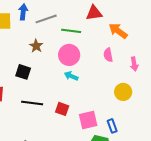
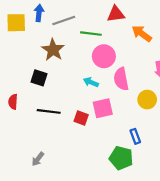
brown star: (36, 46) -> (53, 50), size x1.5
pink circle: (69, 55) -> (104, 56), moved
pink semicircle: (108, 55) -> (121, 79), moved, size x1.5
pink square: (88, 120) -> (103, 108), moved

